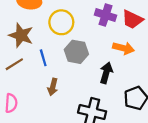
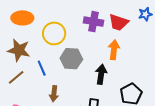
orange arrow: (123, 48) -> (114, 50), turned -90

